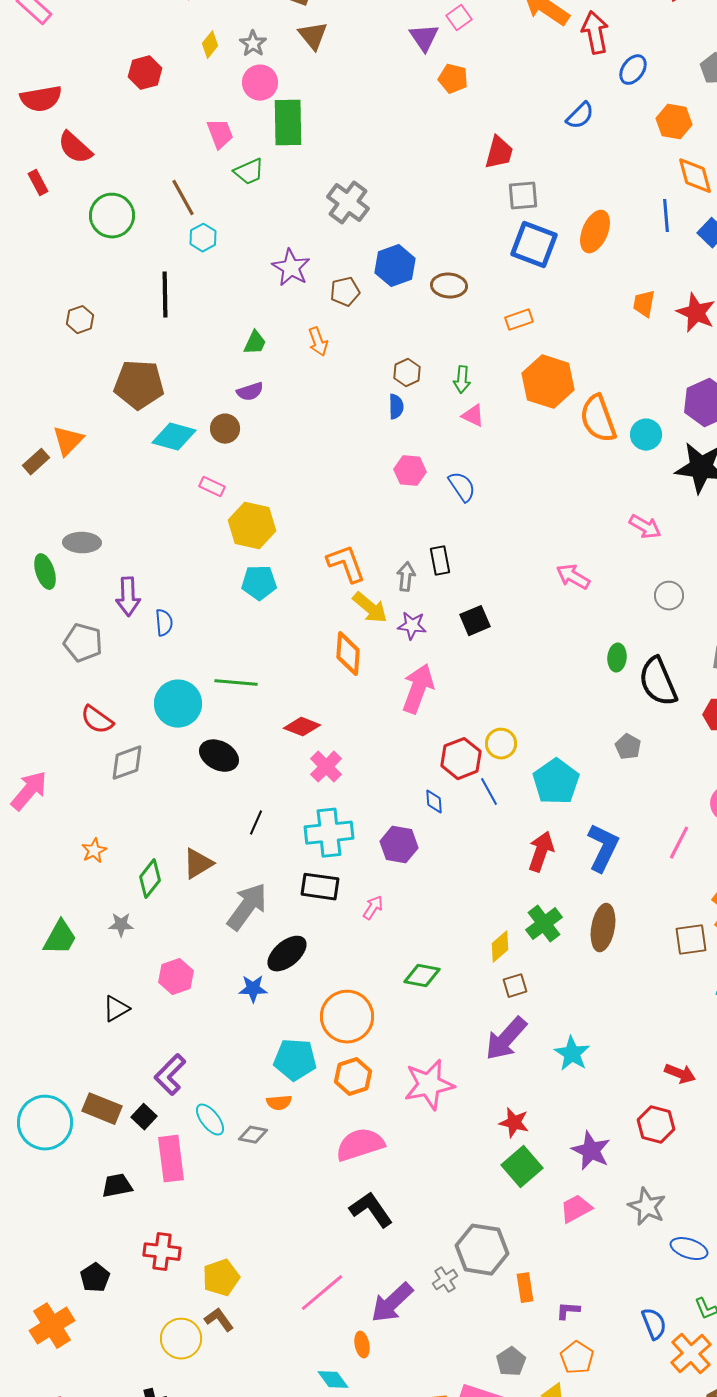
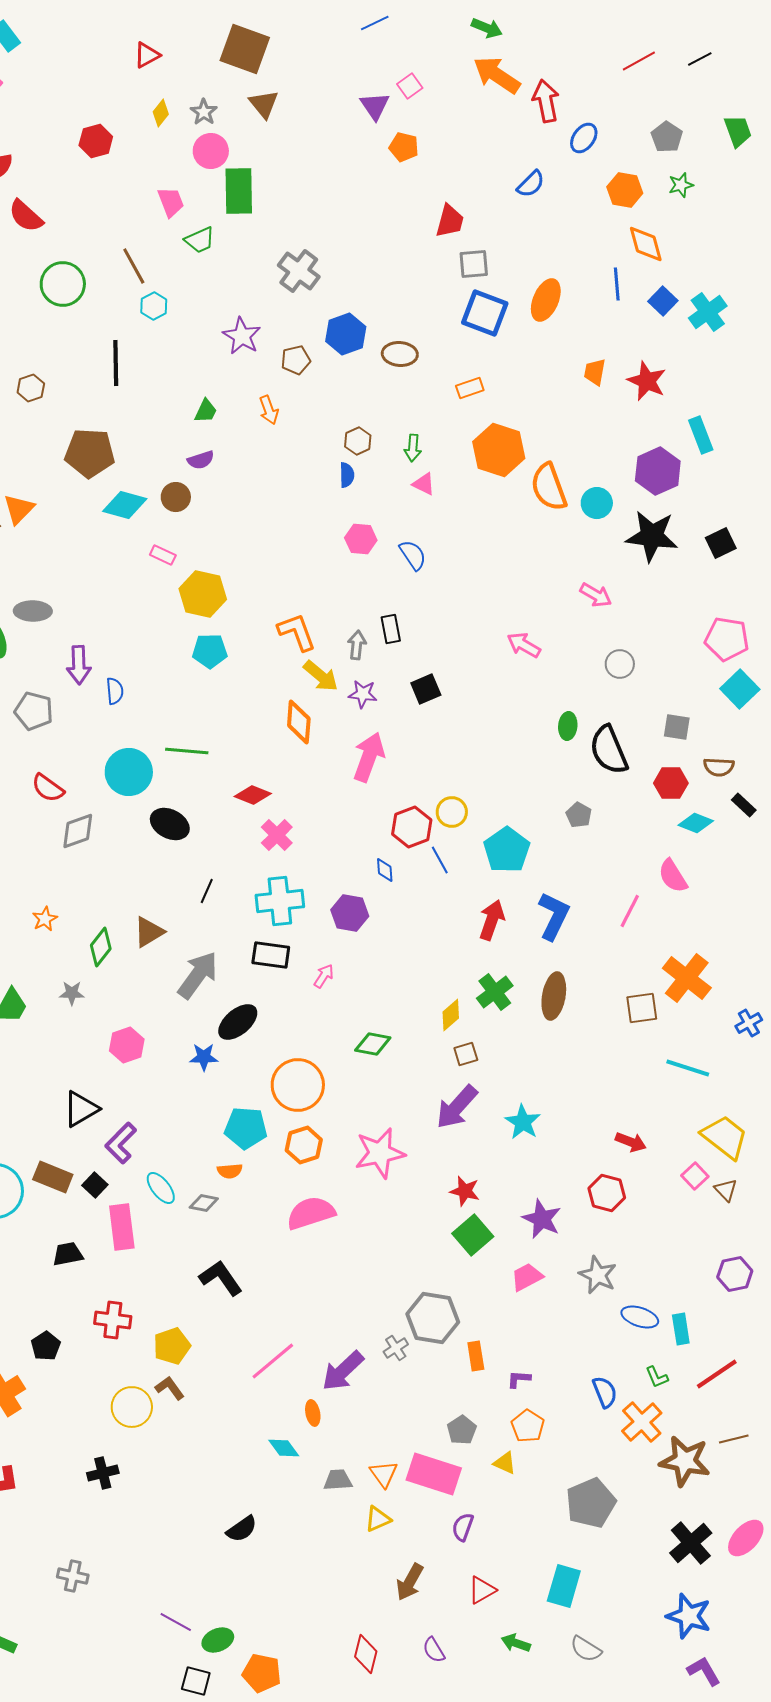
black triangle: (116, 1009) -> (81, 1109), moved, size x1.4
black L-shape: (371, 1210) -> (221, 1278), moved

